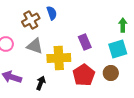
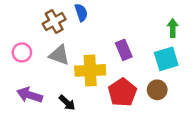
black arrow: (41, 83) -> (67, 103), turned 112

